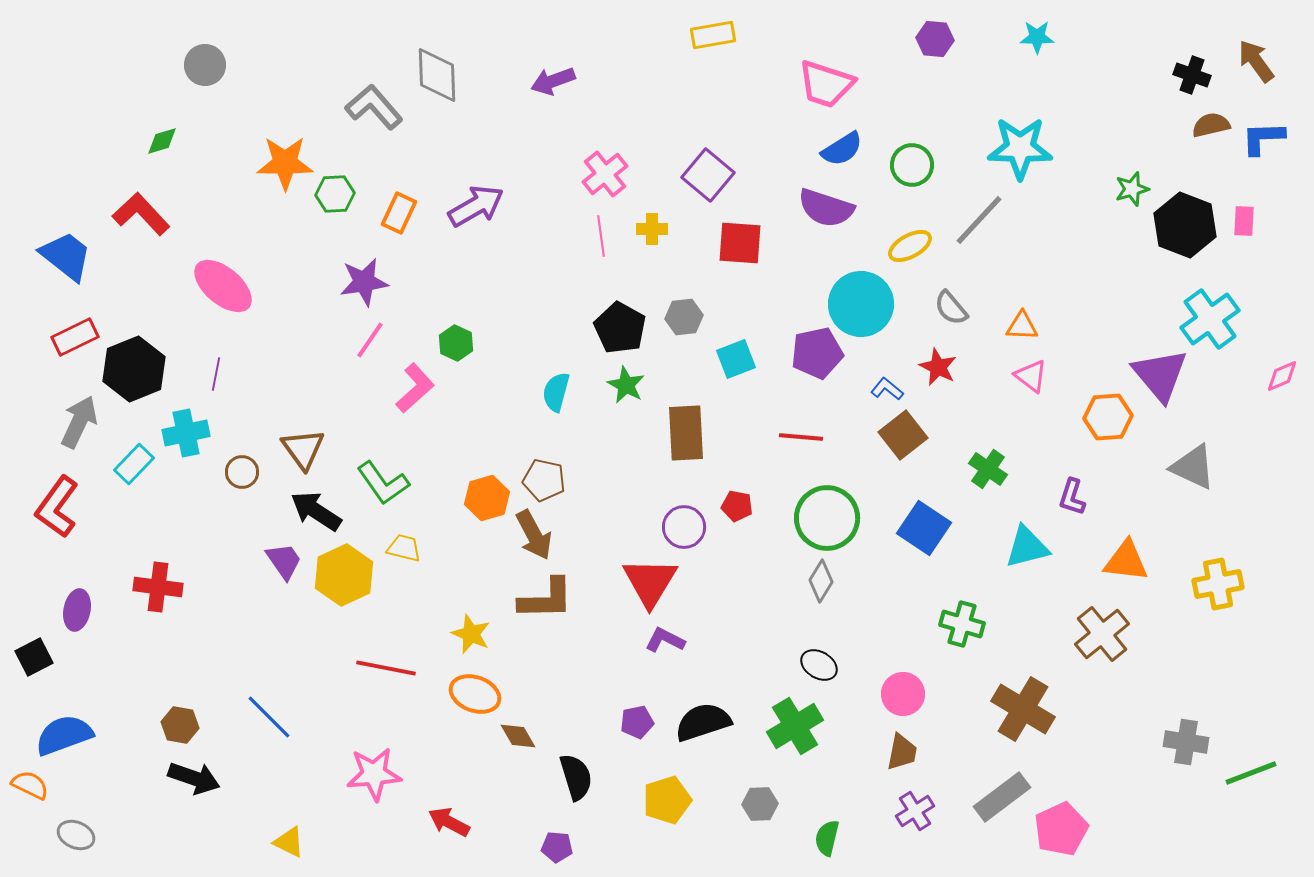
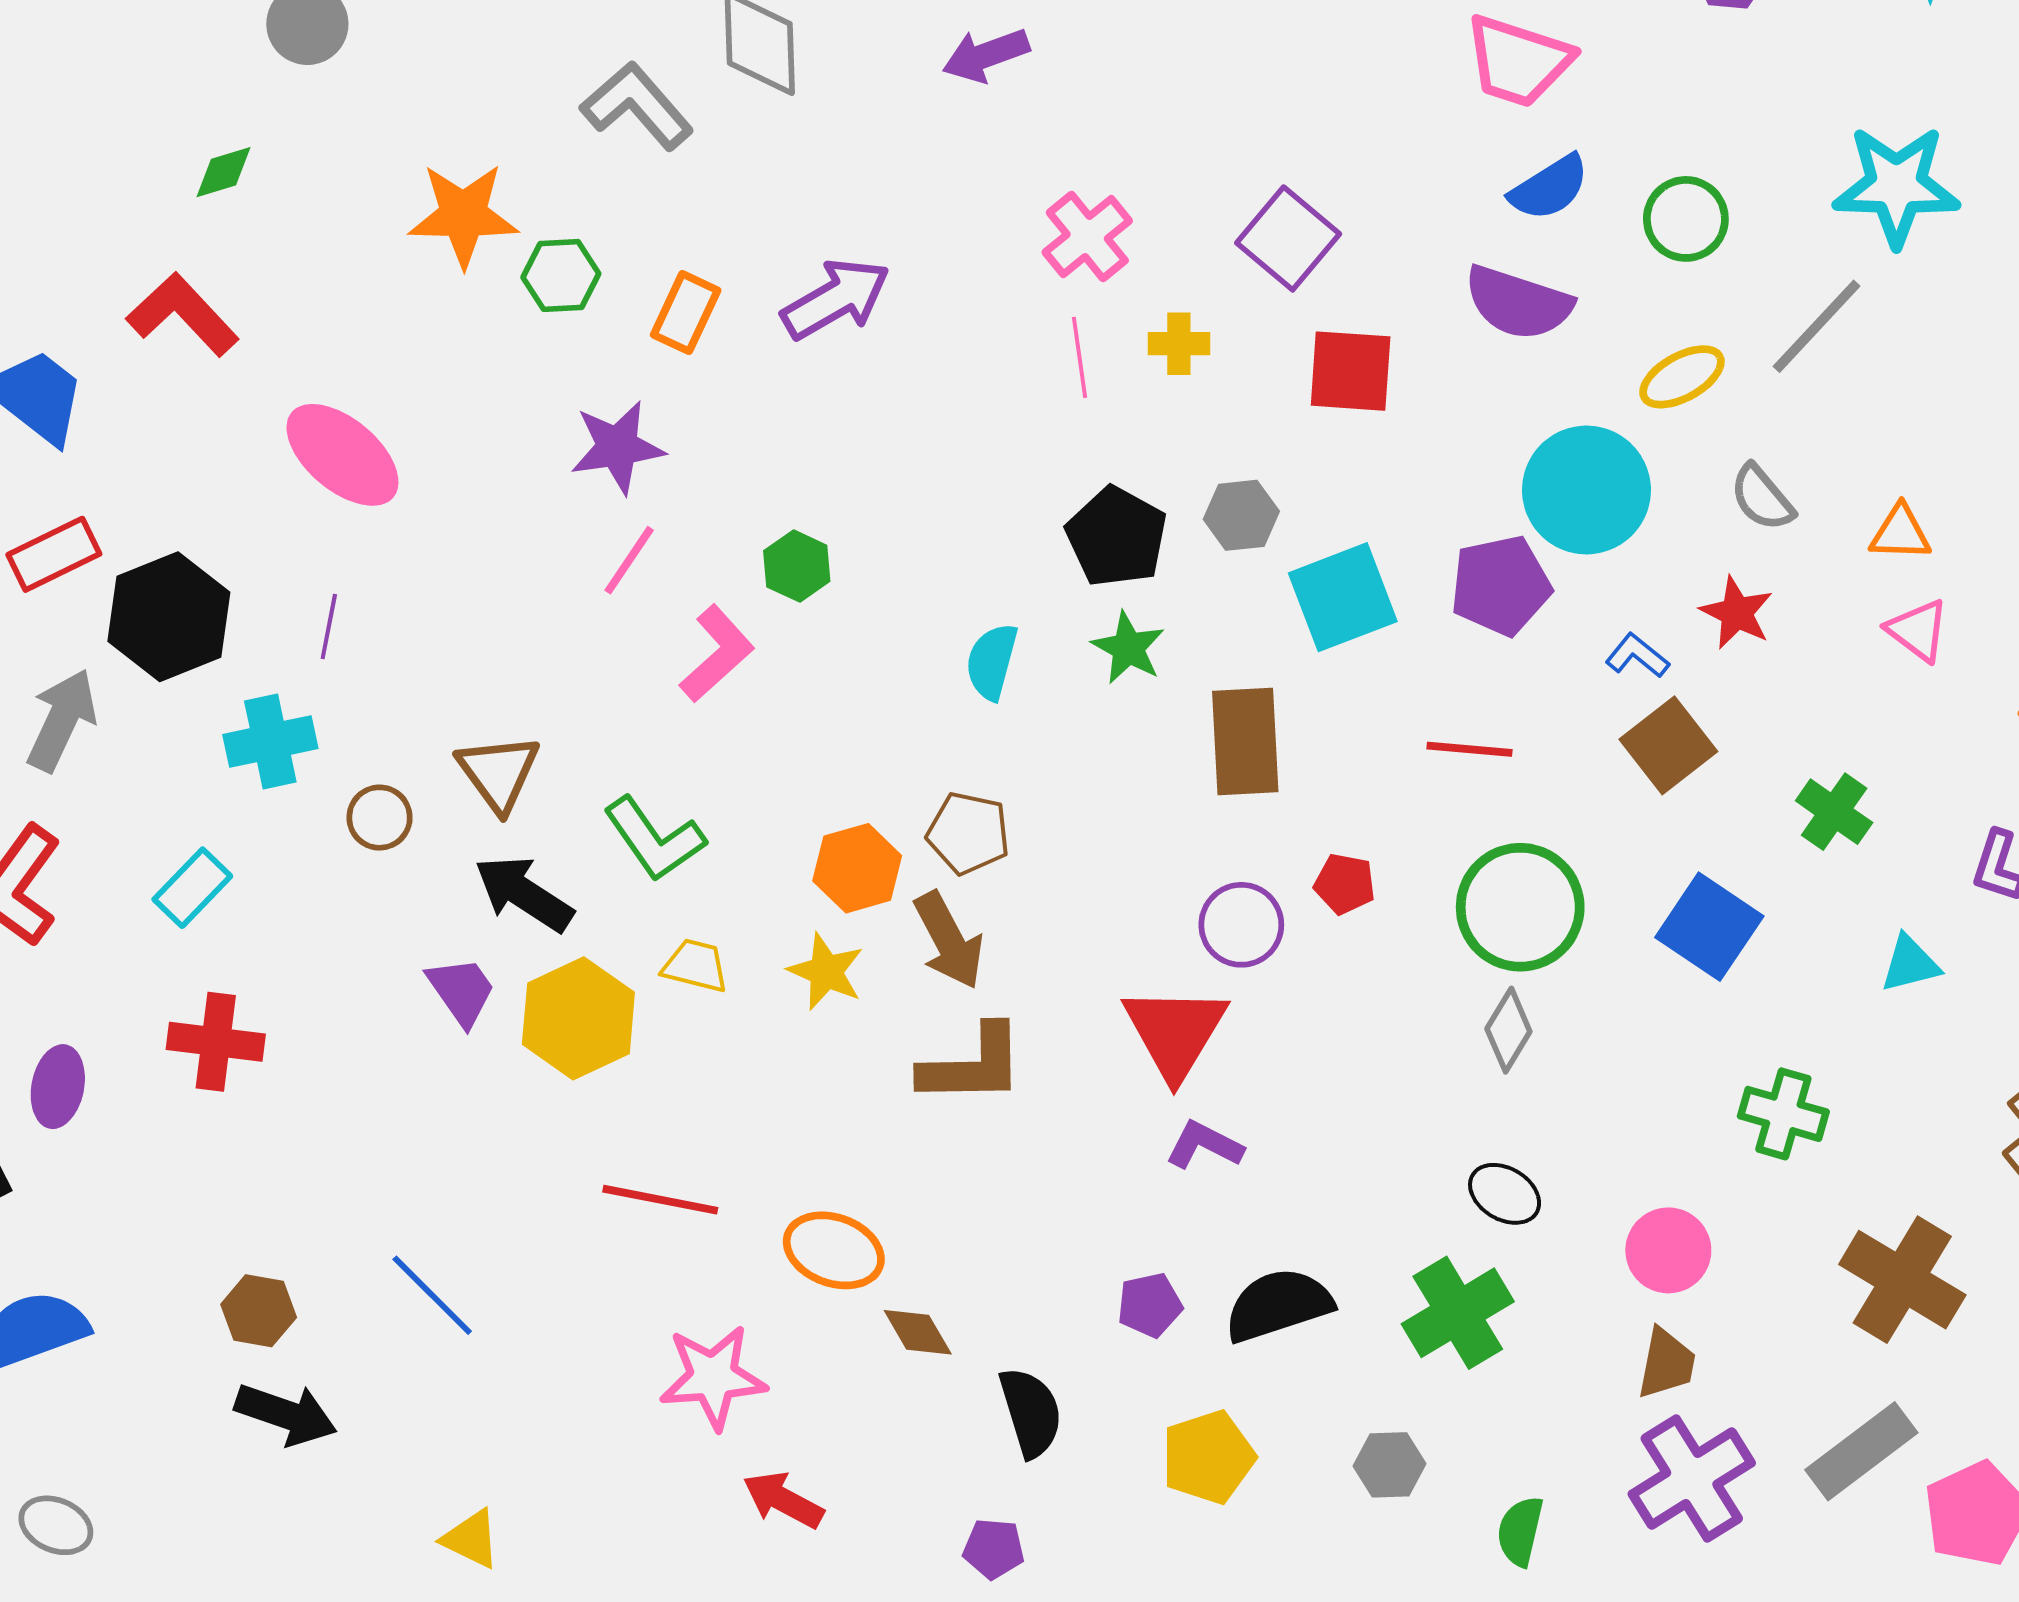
cyan square: (736, 359) -> (1343, 597), size x1.4
cyan rectangle: (134, 464) -> (192, 888), moved
cyan triangle: (1027, 547) -> (1910, 964), size x0.7
yellow star: (471, 634) -> (826, 972), moved
pink star: (374, 774) -> (713, 1377), moved
purple cross: (915, 811) -> (1692, 1479), size x1.6

